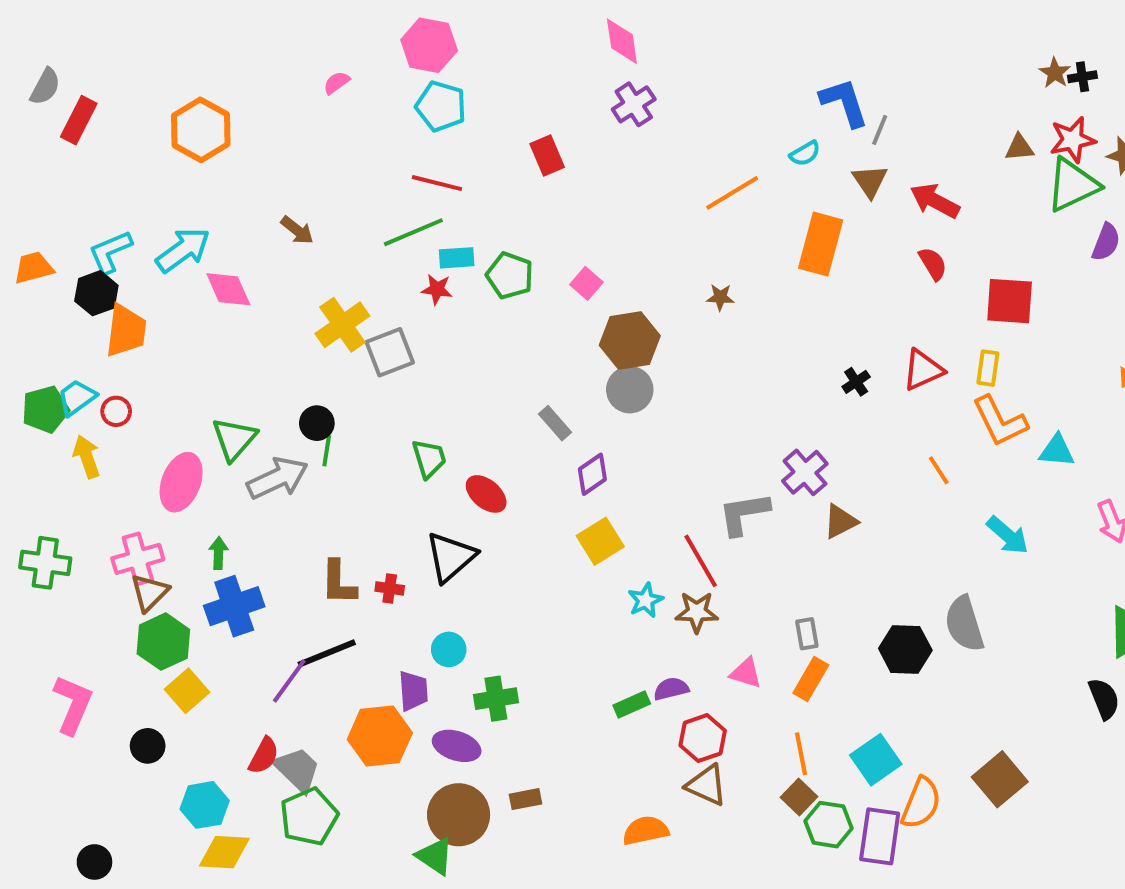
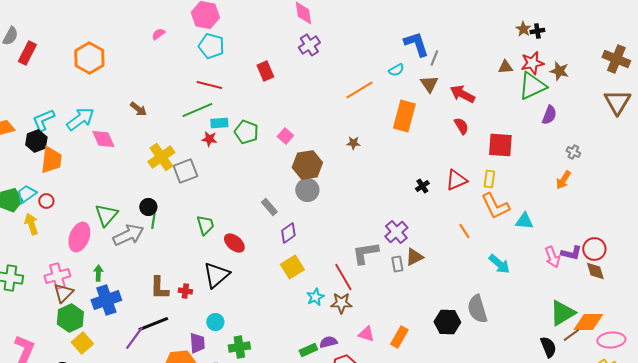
gray rectangle: (807, 634) -> (397, 264), moved

